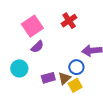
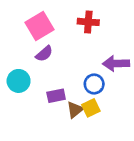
red cross: (69, 21) -> (88, 22), turned 35
brown triangle: (64, 78) -> (75, 110), moved

